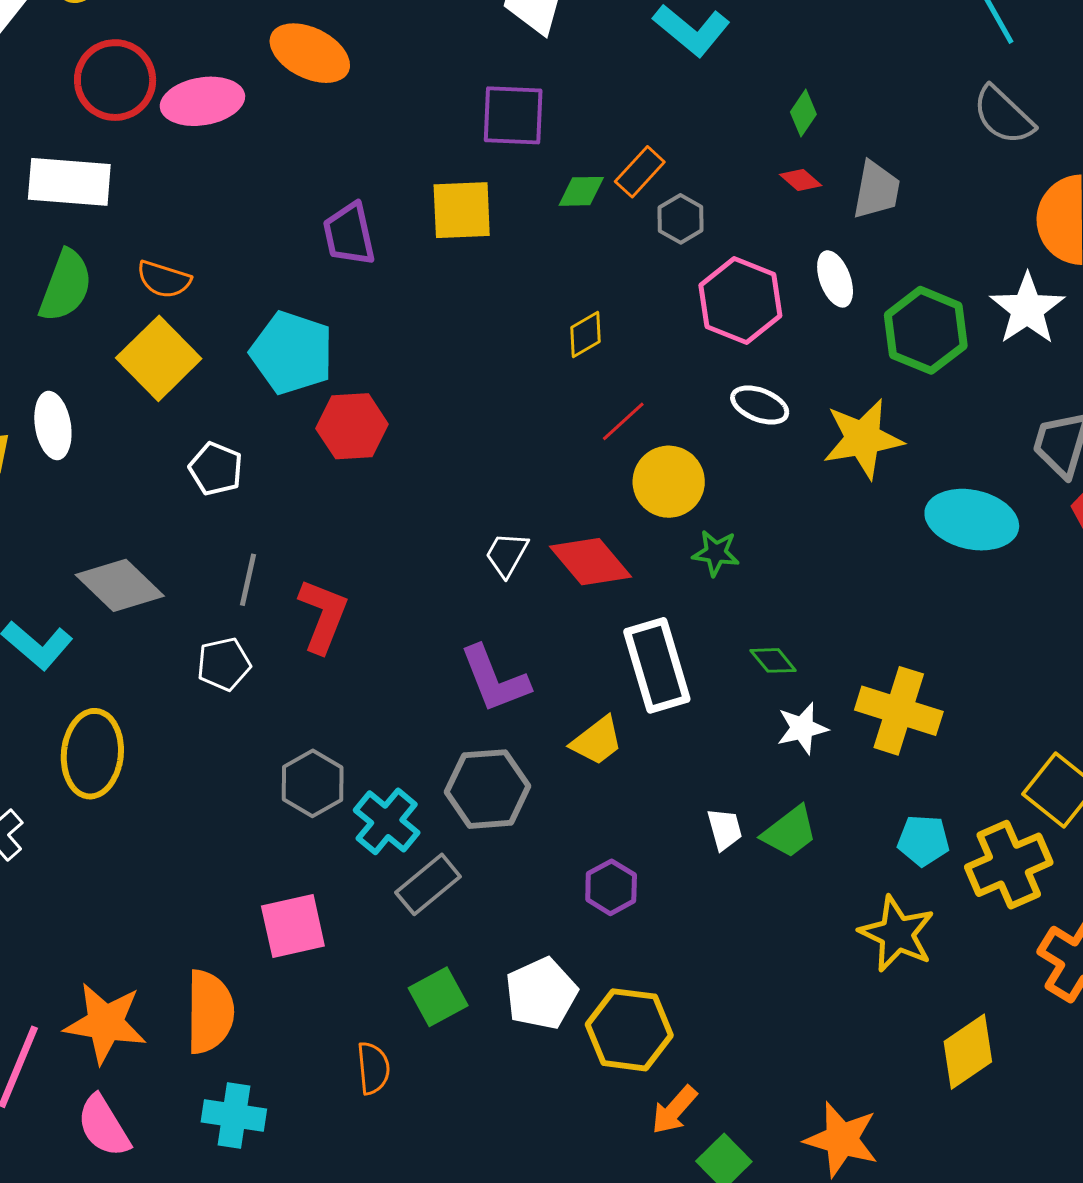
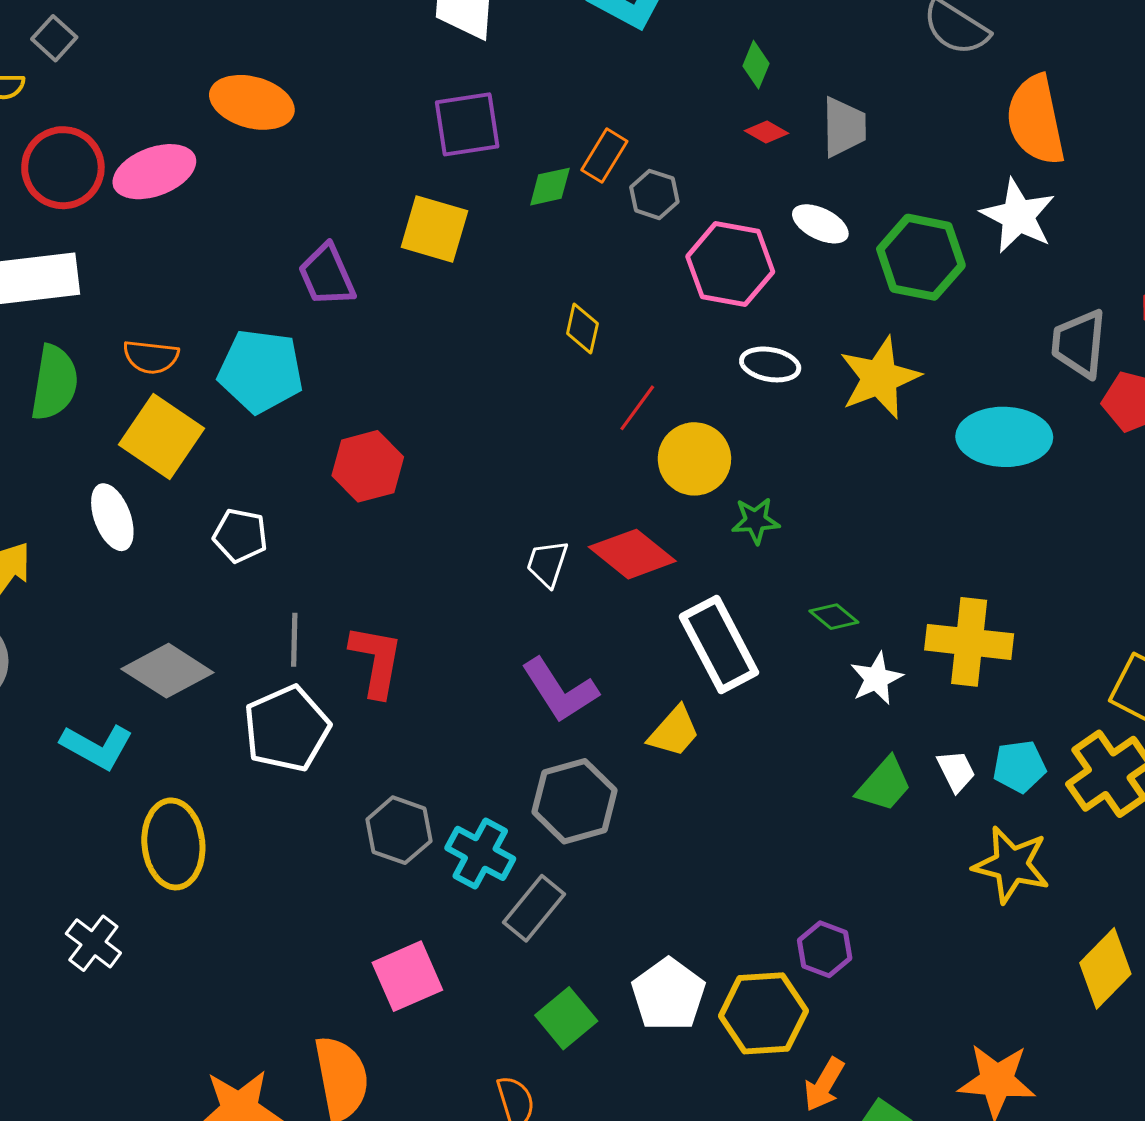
yellow square: (462, 210) -> (434, 229), turned 30
white ellipse: (835, 279) -> (820, 224), turned -32
yellow diamond: (586, 334) -> (582, 328), turned -36
cyan pentagon: (292, 353) -> (261, 371), moved
white ellipse: (53, 426) -> (112, 517), moved
white pentagon: (224, 664) -> (287, 729), size x1.6
white trapezoid: (725, 829) -> (956, 771), moved
purple hexagon: (611, 887) -> (825, 949), moved

